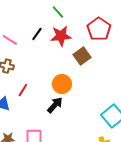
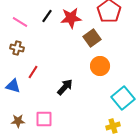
orange circle: (62, 84) -> (100, 66), moved

